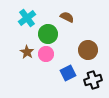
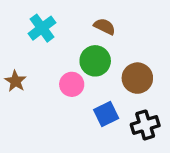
green circle: (48, 34) -> (95, 61), moved
brown star: (27, 52) -> (15, 81), moved

